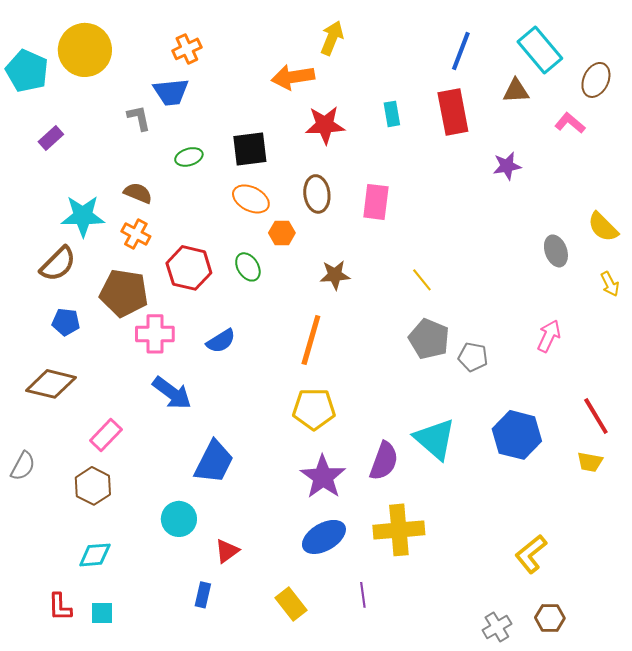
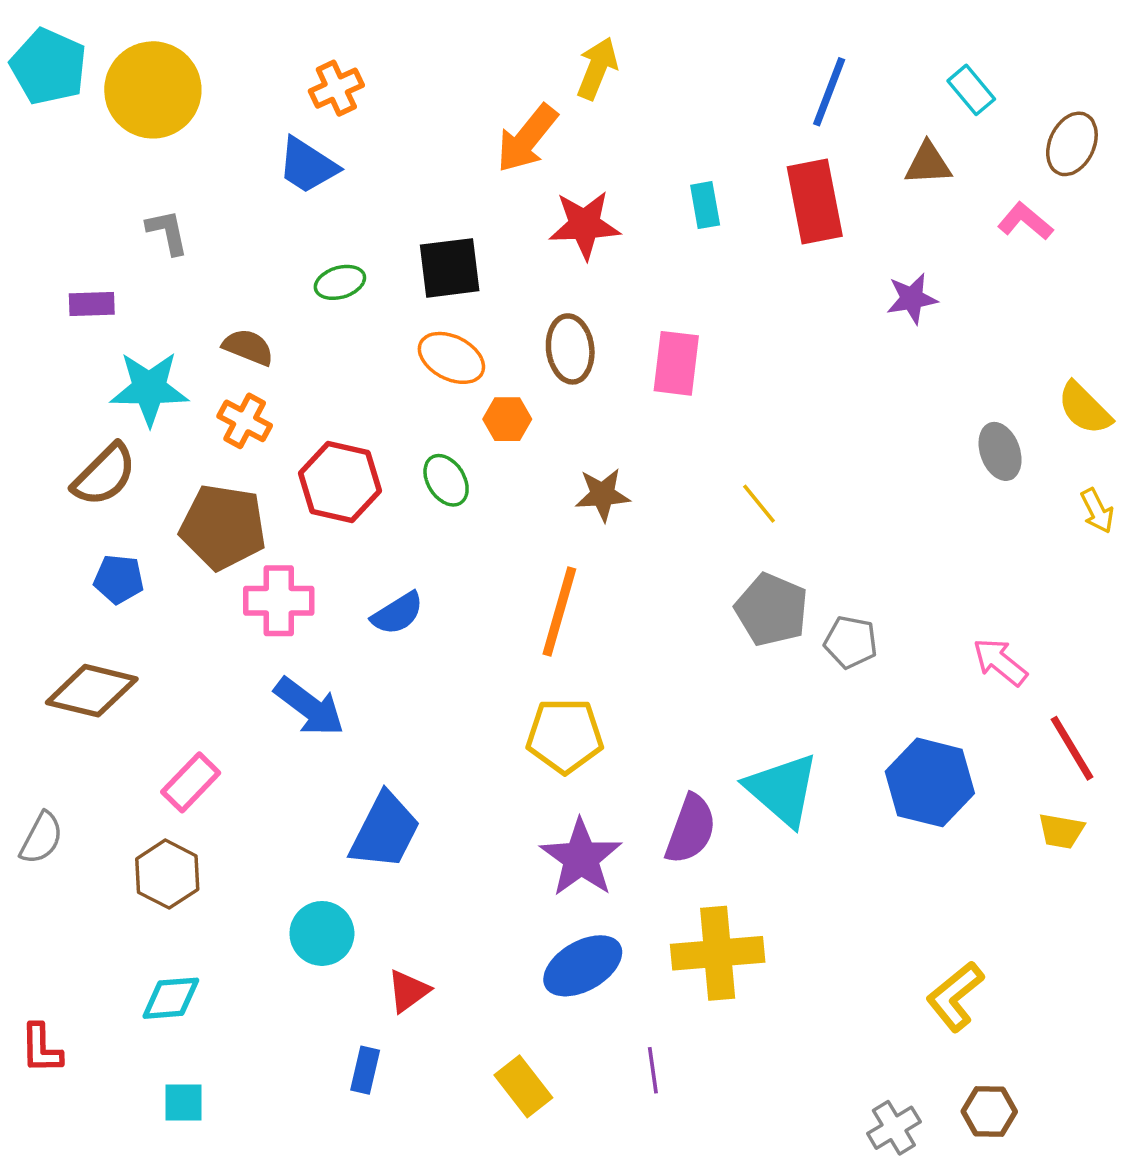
cyan rectangle: (540, 50) -> (971, 90), size x0.6
cyan pentagon: (27, 71) -> (49, 67), moved
orange arrow: (293, 77) -> (527, 138), turned -42
blue trapezoid: (171, 92) -> (308, 165), turned 39
gray L-shape: (139, 118) -> (167, 232), moved
purple rectangle: (51, 138) -> (92, 304), moved, turned 40
pink arrow: (549, 336) -> (1000, 662), moved, turned -76
red L-shape: (60, 607) -> (41, 1049), moved

